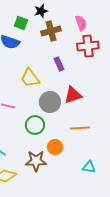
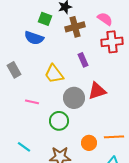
pink semicircle: (81, 23) -> (105, 19), turned -35
orange line: (80, 128) -> (114, 137), moved
orange circle: (55, 147) -> (89, 143), moved

